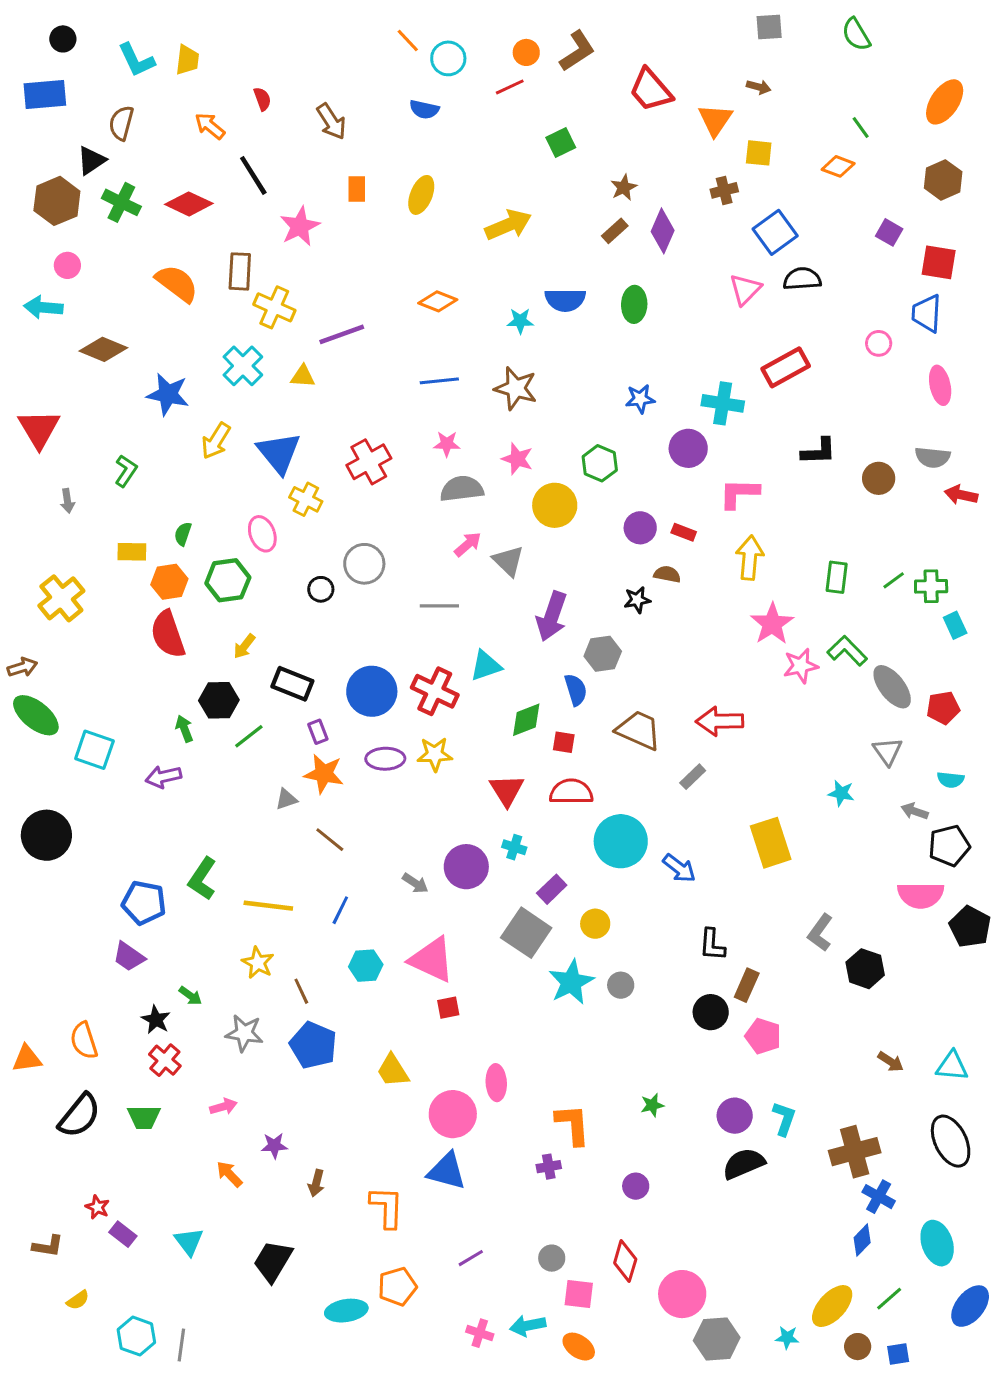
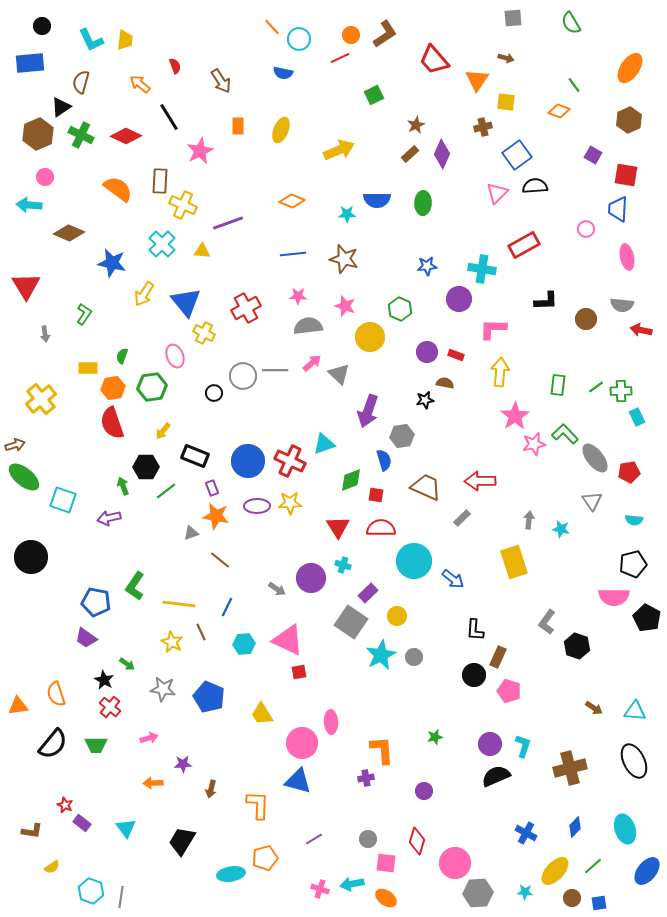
gray line: (439, 606) -> (275, 370), moved
gray arrow: (915, 811) -> (529, 520), moved, turned 78
brown line: (301, 991) -> (201, 632), moved
orange arrow: (229, 1174) -> (153, 783), turned -48
blue cross: (879, 1197) -> (526, 833), moved

